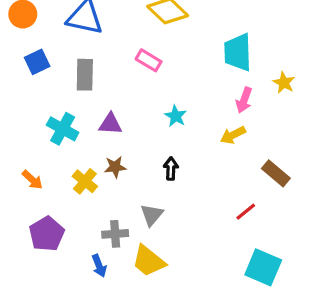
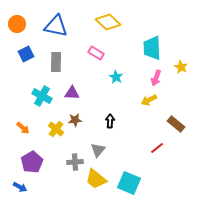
cyan star: (176, 116) -> (116, 77), moved
blue arrow: (99, 266) -> (20, 187), moved, turned -40
cyan square: (263, 267) -> (129, 183), moved

